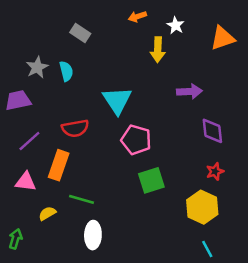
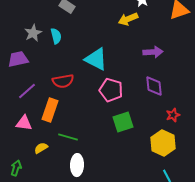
yellow arrow: (158, 50) -> (128, 19), turned 66
cyan triangle: (117, 100) -> (96, 59), turned -30
purple diamond: (212, 131) -> (154, 86), moved

